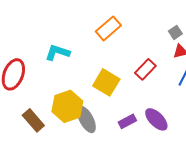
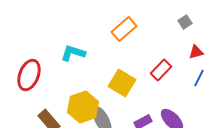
gray square: (175, 32) -> (185, 22), moved

